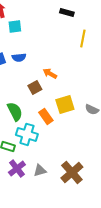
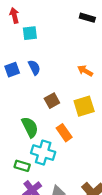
blue semicircle: (19, 57) -> (34, 67), turned -112
orange arrow: (50, 73) -> (85, 71), moved
yellow square: (65, 104) -> (84, 106), moved

